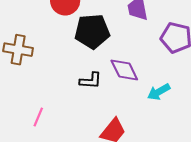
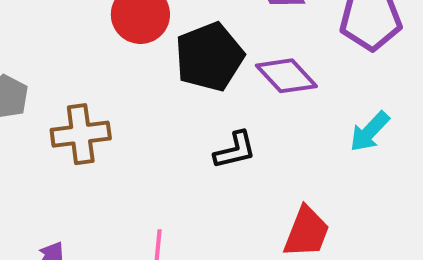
purple diamond: (124, 70) -> (286, 76), moved

